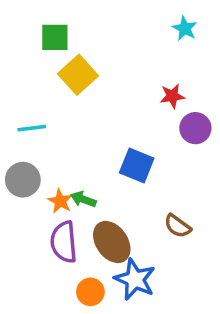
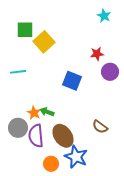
green square: (55, 37) -> (25, 30), moved
blue square: (137, 165) -> (72, 81), moved
gray circle: (23, 180) -> (18, 128), moved

